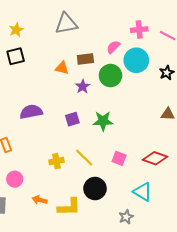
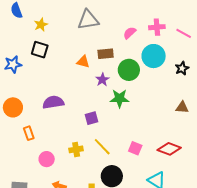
pink semicircle: (113, 47) -> (130, 33), moved
black square: (16, 56) -> (40, 50), turned 30
purple square: (72, 119) -> (92, 118), moved
green star: (103, 121) -> (119, 98), moved
pink circle: (15, 179) -> (47, 159), moved

